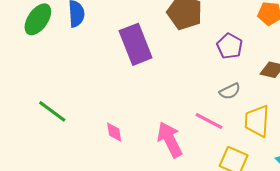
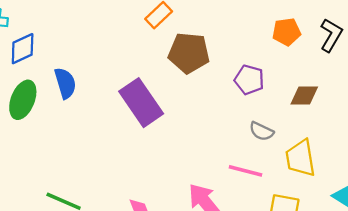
gray semicircle: (230, 91) -> (261, 131), turned 65

